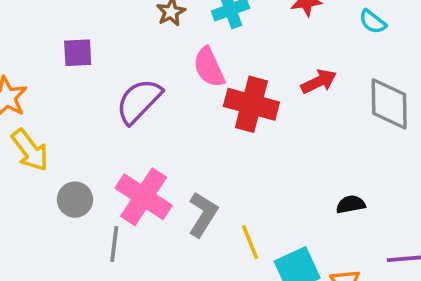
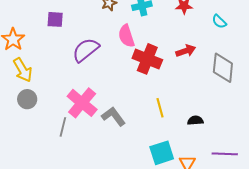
gray circle: (75, 200) -> (27, 99), moved
gray L-shape: (203, 214) -> (113, 116), turned -75
yellow line: (250, 242) -> (160, 108), moved

